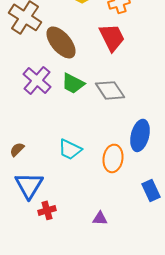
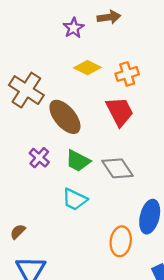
purple cross: (37, 80) -> (39, 158), size x0.7
cyan trapezoid: (70, 149) -> (75, 199), moved

